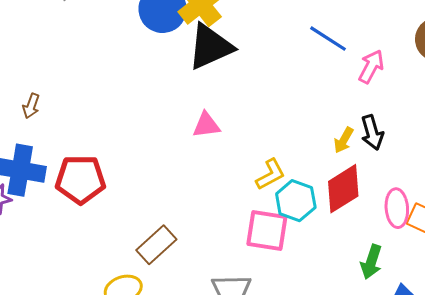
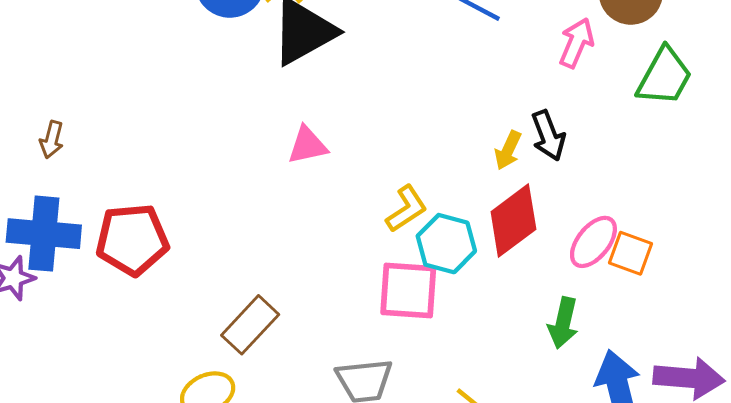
pink arrow: (371, 67) -> (576, 43), moved
pink ellipse: (397, 208) -> (593, 242), turned 48

